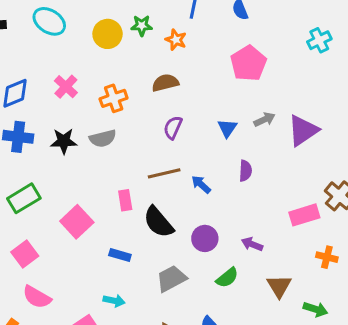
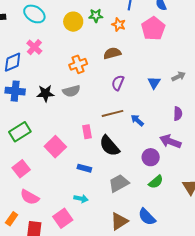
pink pentagon: (248, 63) -> (153, 28), moved
pink cross: (66, 87) -> (34, 47), moved
purple semicircle: (245, 171) -> (178, 114), moved
purple circle: (205, 238) -> (151, 157), moved
purple arrow: (252, 244) -> (170, 141), moved, size x1.5

